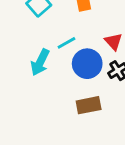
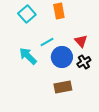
cyan arrow: (40, 62) -> (28, 56), turned 108

